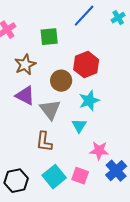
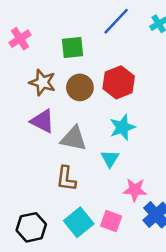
brown star: (25, 65) -> (42, 82), turned -30
brown circle: (61, 81) -> (80, 87), moved
gray triangle: (50, 110) -> (74, 139), turned -40

